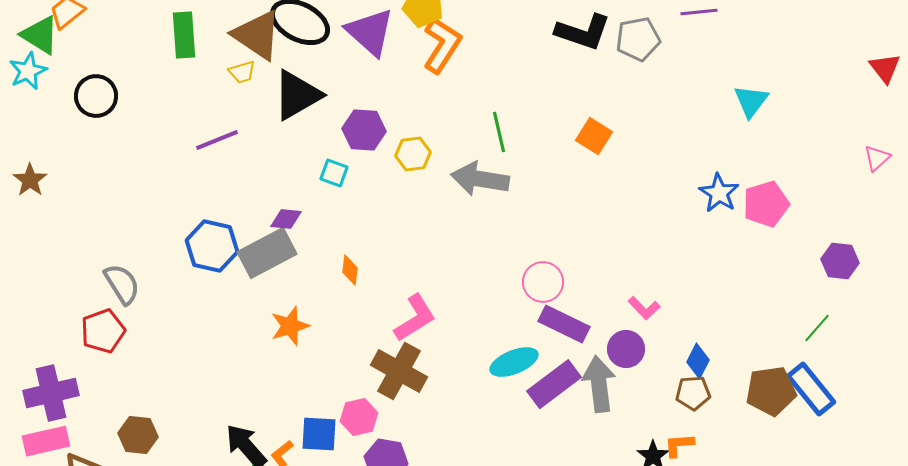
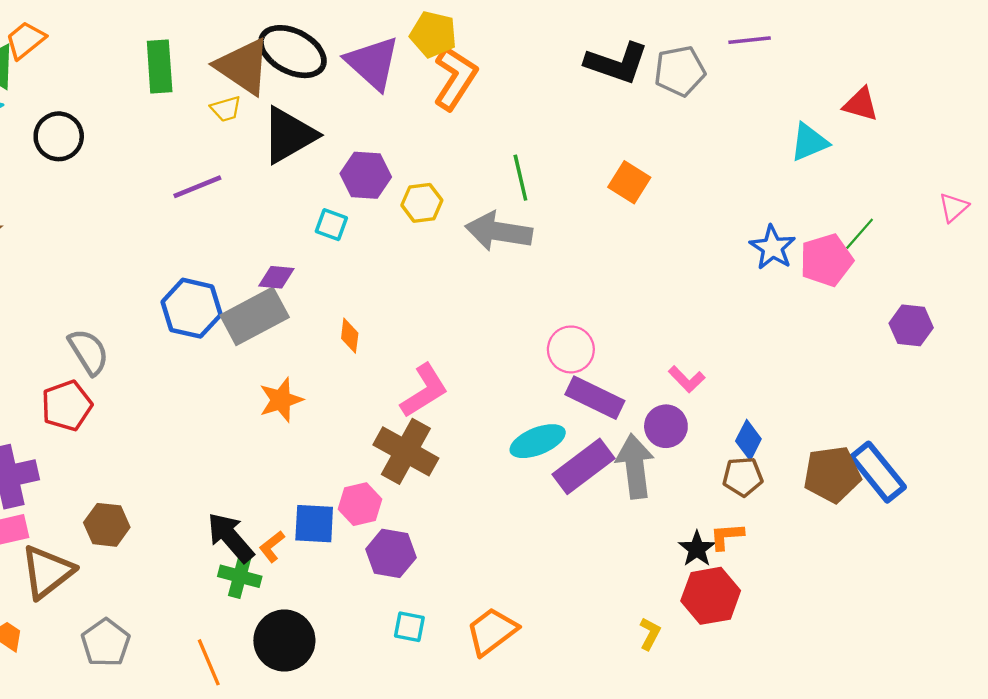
red triangle: (885, 68) -> (861, 104), moved, turned -36
cyan triangle: (751, 101) -> (809, 142), turned 30
green line: (817, 328) -> (860, 234), moved

